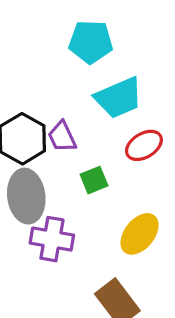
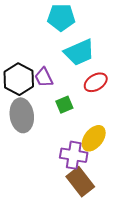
purple cross: (52, 239) -> (74, 155), moved

